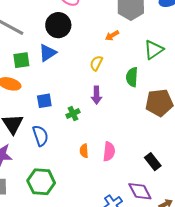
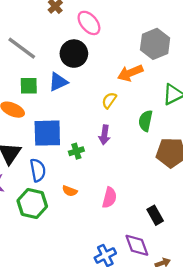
orange arrow: (112, 36) -> (130, 73), size x1.6
blue square: (44, 101) -> (47, 133), size x1.8
orange semicircle: (84, 151) -> (70, 191), moved, turned -72
green hexagon: (41, 182) -> (32, 203), moved

